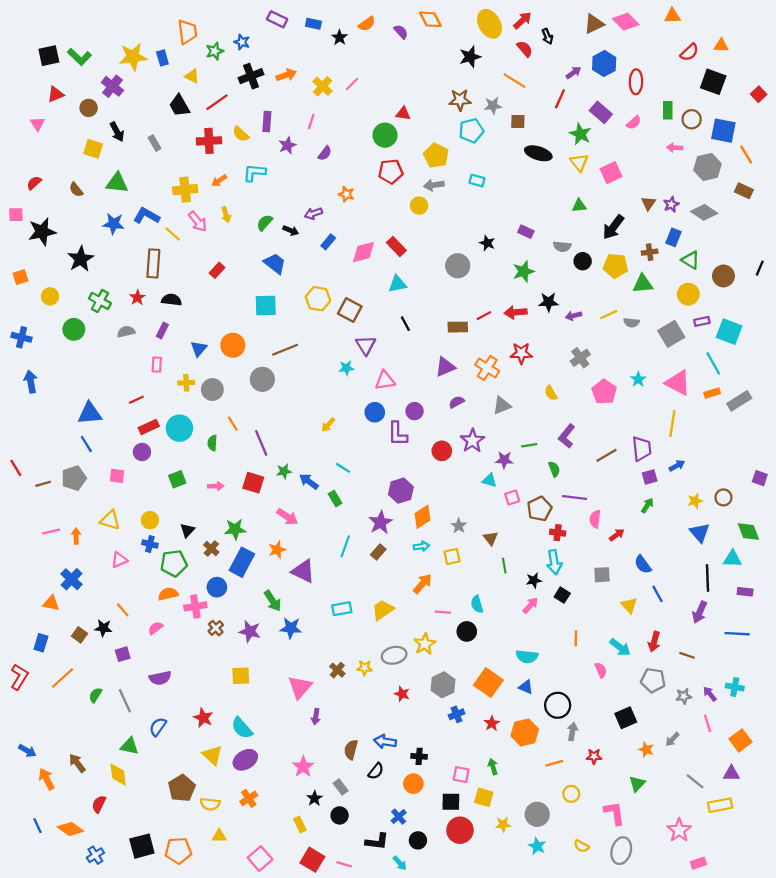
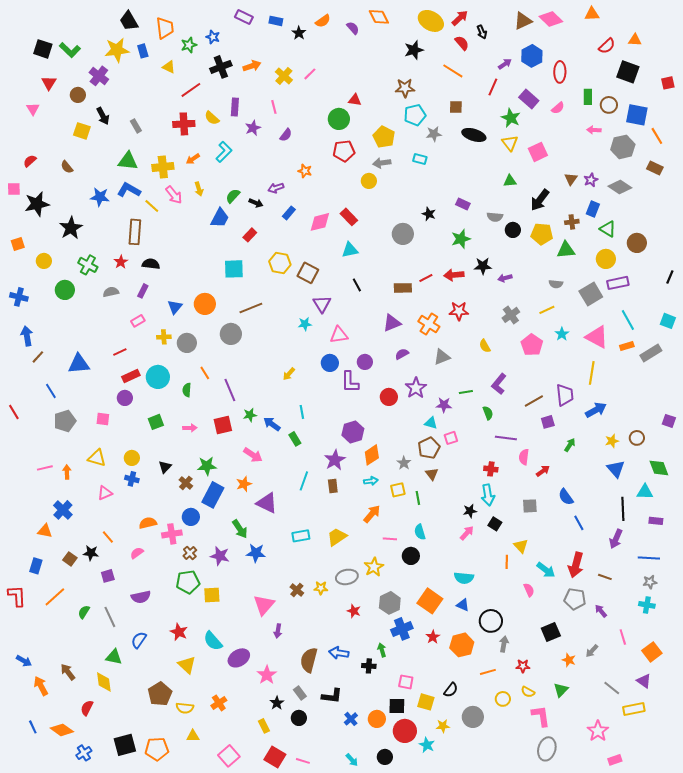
yellow ellipse: (489, 24) -> (431, 21), turned -30
black square: (49, 56) -> (43, 49), turned 30
red triangle: (56, 94) -> (49, 83), turned -35
red square: (759, 94) -> (668, 83), turned 32
black trapezoid: (179, 106) -> (129, 21), moved
gray star: (493, 106) -> (434, 134), moved
pink line: (311, 122) -> (274, 107), turned -32
cyan L-shape: (254, 173) -> (224, 152), turned 130
green triangle: (117, 183) -> (128, 161), moved
blue trapezoid: (275, 263) -> (220, 218), moved, turned 80
black line: (760, 268) -> (670, 277), moved
red rectangle: (217, 270) -> (250, 235), moved
yellow line: (609, 315) -> (547, 310), moved
purple rectangle: (702, 321) -> (618, 283), size x1.5
cyan square: (729, 332) -> (668, 321), moved, size x0.7
pink rectangle: (157, 365) -> (138, 321), turned 56
blue line: (86, 444) -> (51, 391), moved
blue arrow: (677, 466) -> (596, 410), size x1.5
cyan line: (343, 468) -> (302, 412), turned 48
purple square: (650, 477) -> (548, 422), moved
red square: (253, 483) -> (223, 425), turned -30
brown line: (43, 484) -> (38, 357), moved, turned -32
brown pentagon: (539, 509) -> (429, 448), moved
brown rectangle: (378, 552) -> (333, 486), turned -48
green pentagon: (174, 563) -> (188, 582), moved
green line: (504, 566) -> (418, 498), moved
yellow triangle: (629, 605) -> (521, 546), moved
red arrow: (654, 642) -> (576, 565), size x1.4
red L-shape: (19, 677) -> (17, 596), turned -35
purple arrow: (710, 694) -> (601, 611), moved
gray star: (684, 696) -> (650, 582), moved
blue cross: (457, 714) -> (402, 629), size x1.5
brown semicircle: (351, 750) -> (309, 660), size x1.4
purple ellipse: (245, 760) -> (239, 658), moved
green arrow: (493, 767) -> (382, 650), moved
black semicircle: (376, 771) -> (451, 690), moved
purple triangle: (731, 773) -> (644, 681), turned 35
orange circle: (413, 784) -> (377, 719), moved
black circle: (418, 840) -> (385, 757), moved
black L-shape: (377, 842) -> (332, 696), moved
cyan star: (537, 846) -> (427, 745), moved
yellow semicircle: (581, 846) -> (528, 692), moved

